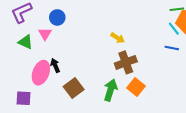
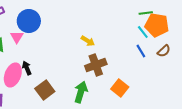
blue circle: (57, 17) -> (29, 21), size x1.5
blue line: (172, 48) -> (141, 51), turned 48
orange square: (136, 87) -> (120, 88), moved

